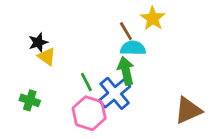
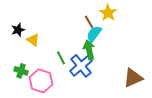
black star: (38, 42) -> (18, 30), moved
cyan semicircle: (133, 48) -> (94, 34), turned -54
pink hexagon: (89, 113) -> (41, 81), moved

